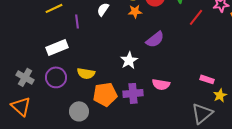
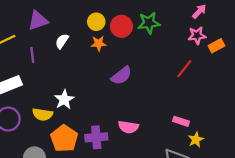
red line: (196, 17) -> (184, 69), moved
white star: (129, 60) -> (64, 100), moved
orange pentagon: (105, 94) -> (64, 138), turned -30

